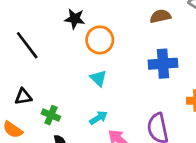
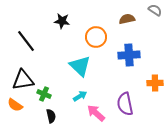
orange circle: (100, 40) -> (96, 37), moved
cyan triangle: (98, 78) -> (80, 66), size x1.6
black triangle: (23, 97) -> (23, 80), size x1.6

